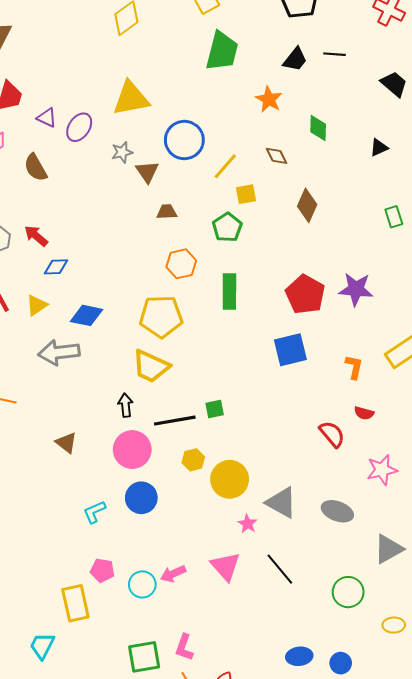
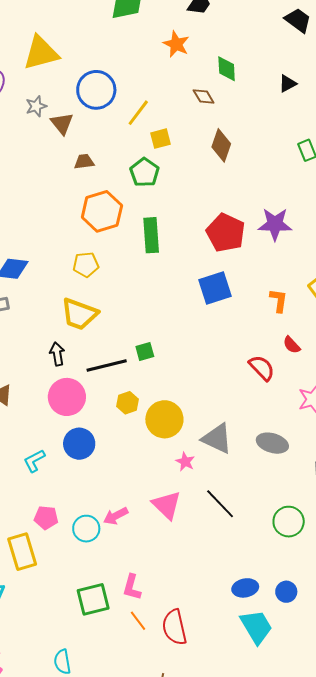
brown diamond: (277, 156) -> (204, 97), moved
orange hexagon: (181, 264) -> (102, 211), size x1.4
yellow pentagon: (161, 316) -> (86, 265), size x0.6
red semicircle: (364, 413) -> (292, 345), turned 36

